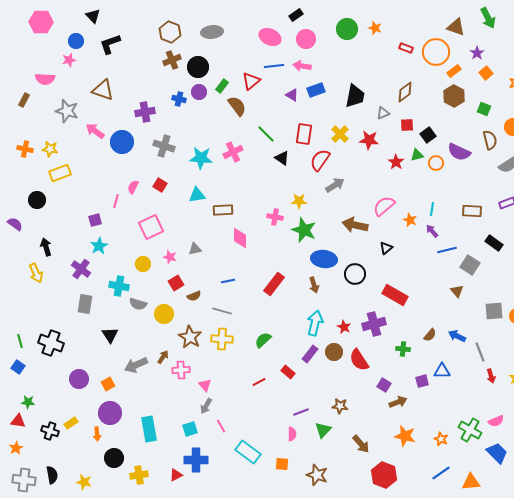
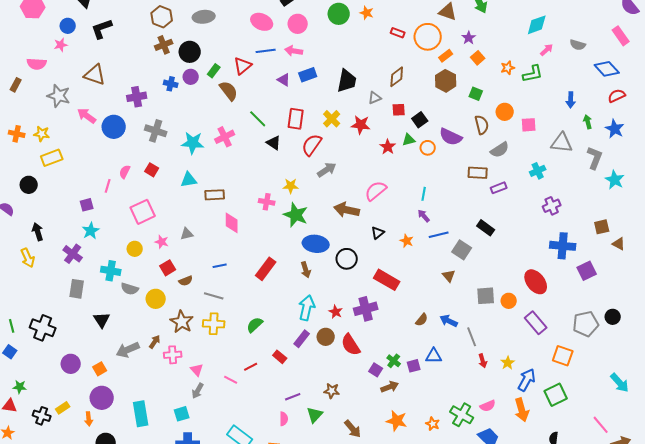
brown rectangle: (472, 211) -> (478, 173), moved
orange star: (410, 220) -> (407, 241), moved
green cross: (403, 349) -> (394, 361), moved, turned 32
pink line: (221, 426) -> (231, 380), moved, turned -32

